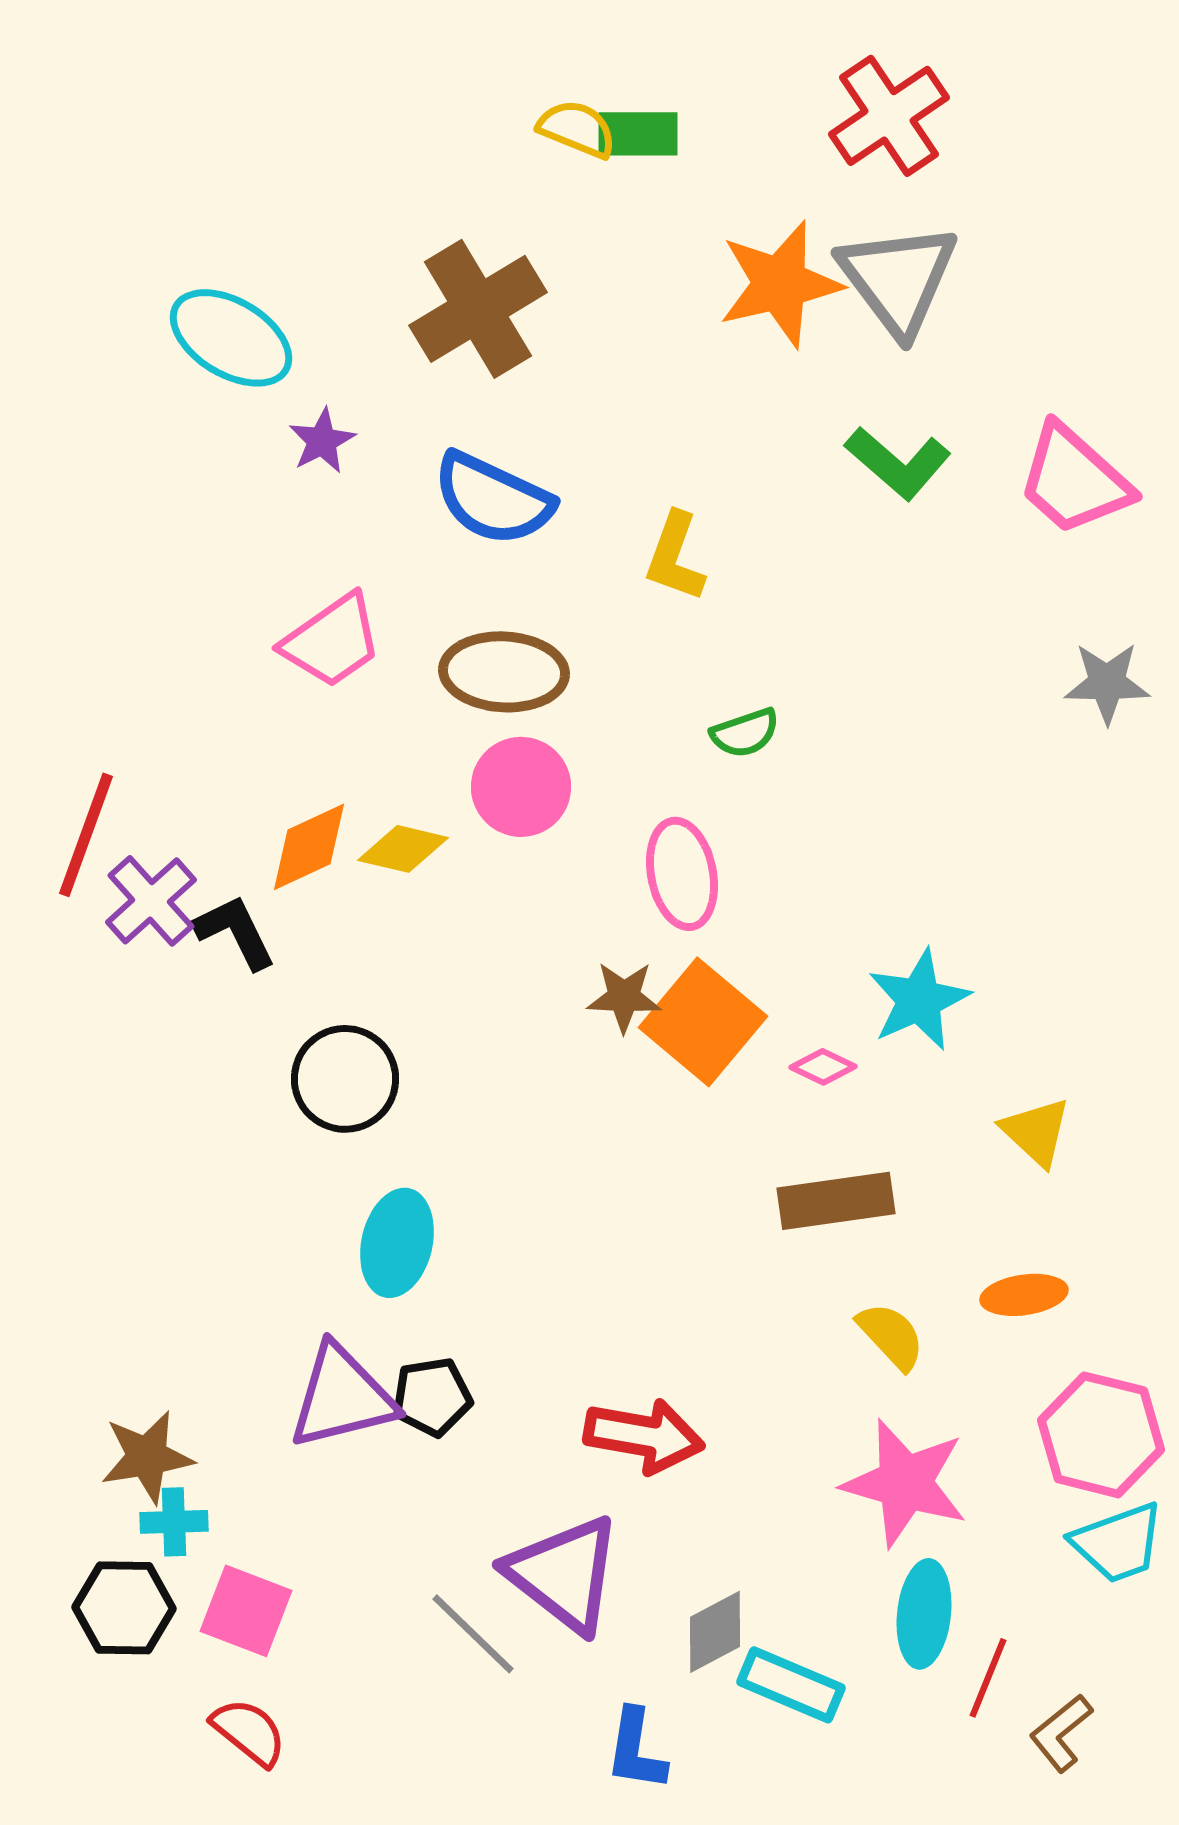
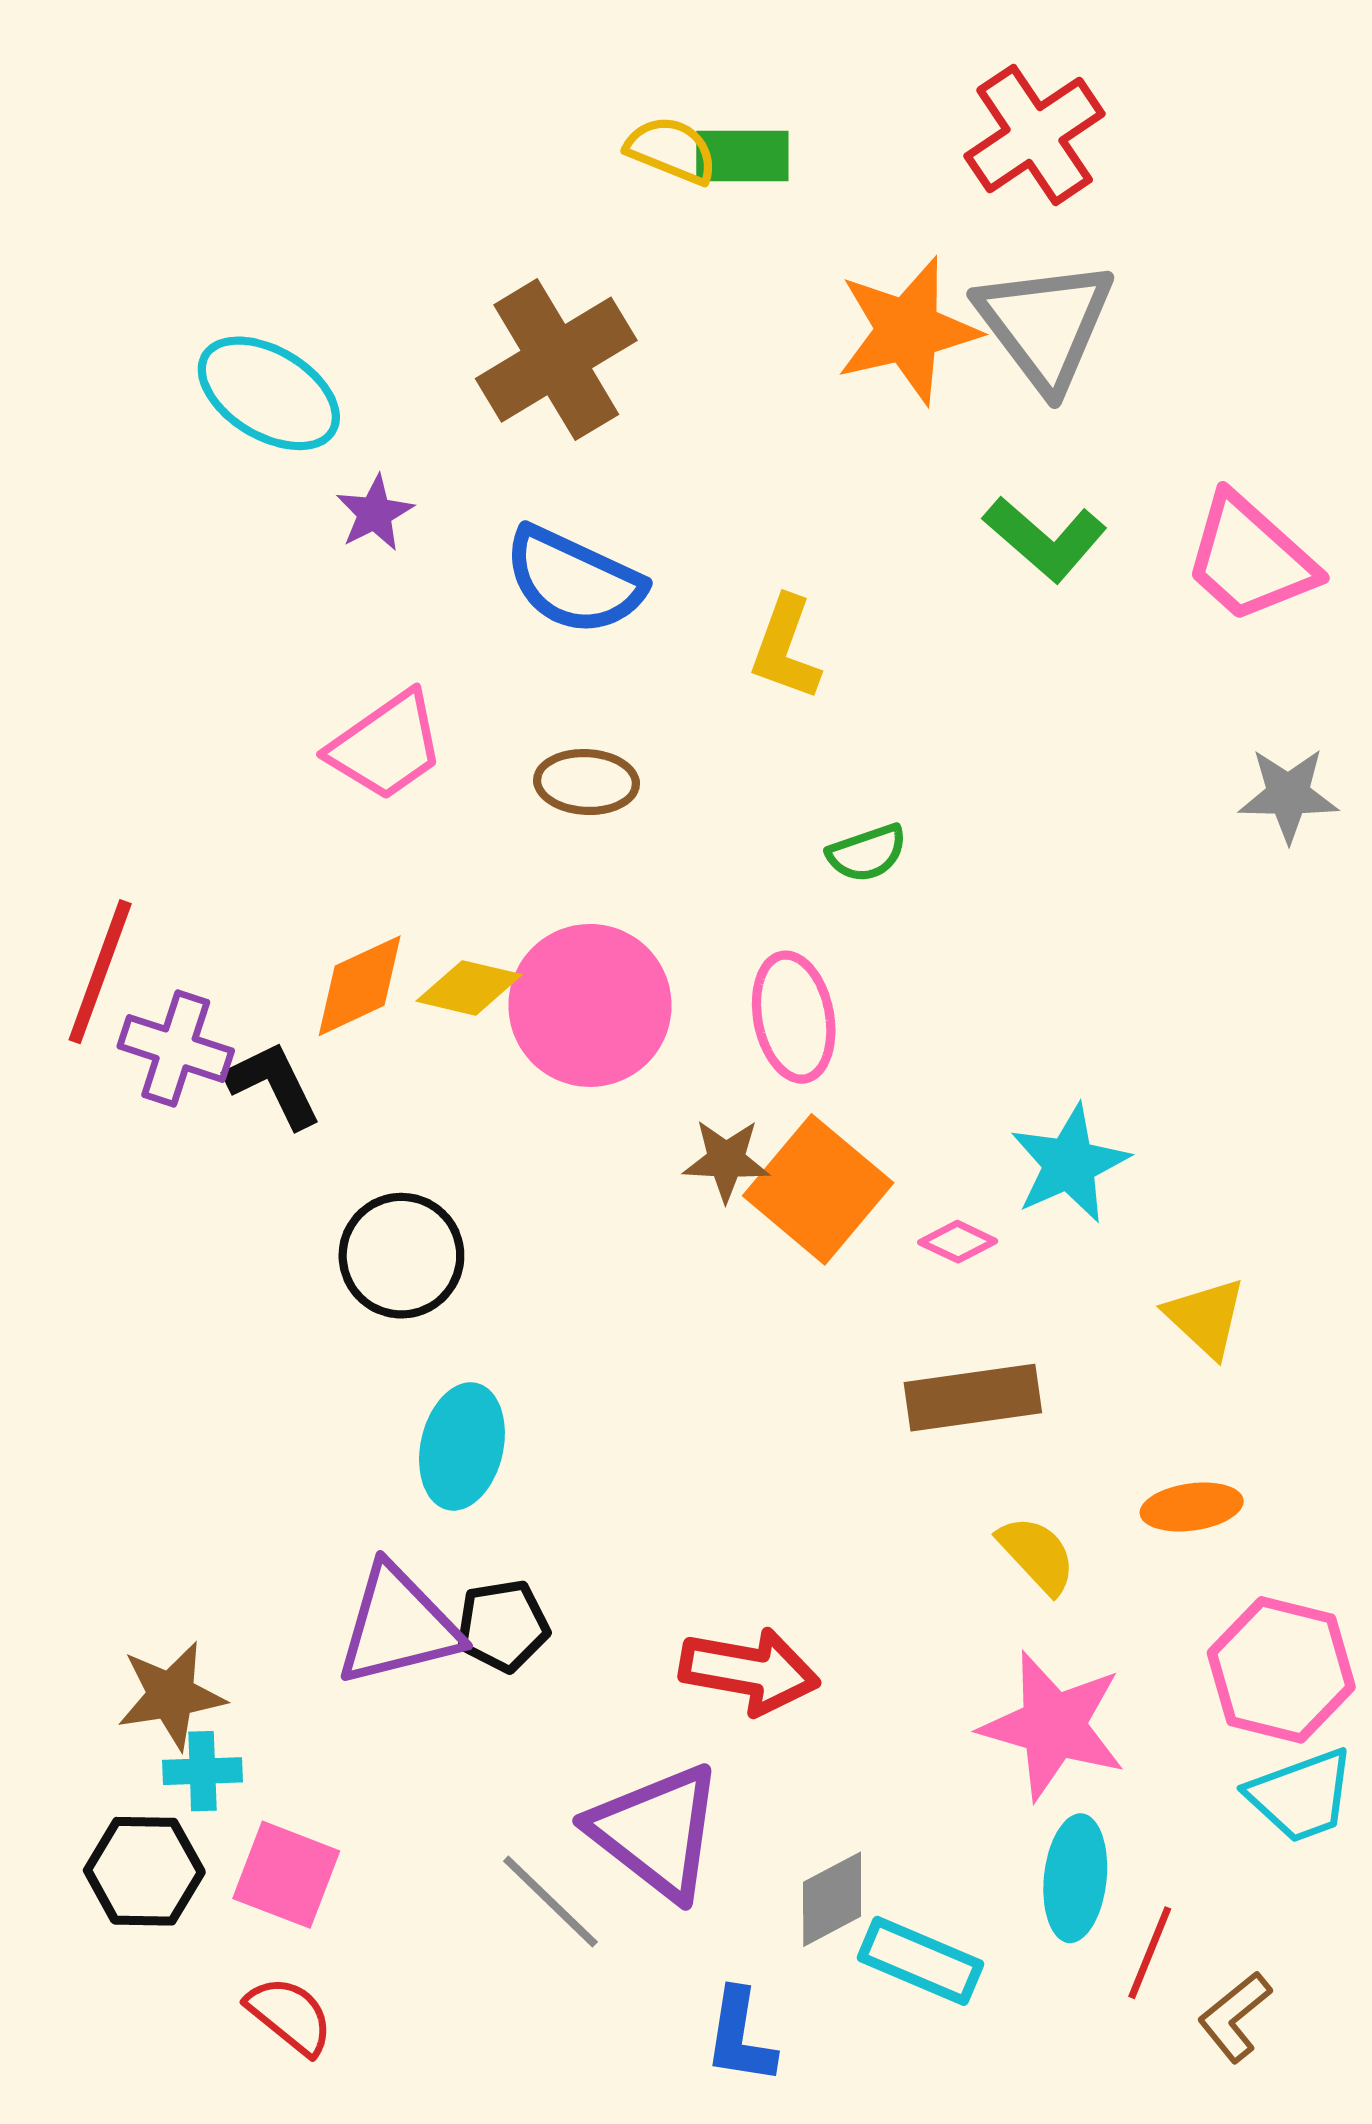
brown ellipse: (504, 672) -> (587, 782), size x0.7
pink circle: (521, 787) -> (590, 1005), moved, size x1.4
purple cross: (151, 901) -> (176, 1048), turned -30

